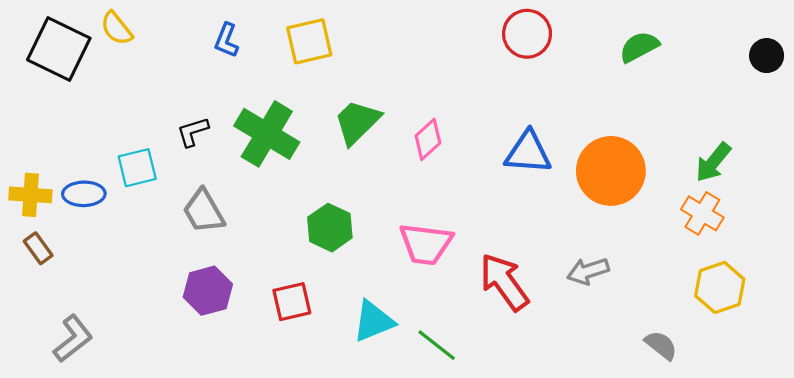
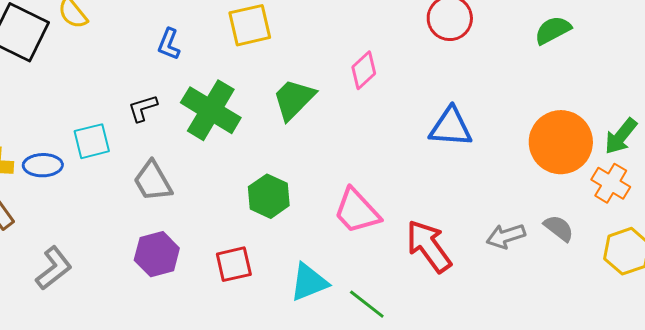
blue L-shape: (226, 40) -> (169, 44), moved
pink diamond: (428, 139) -> (364, 70), moved
orange circle: (611, 171) -> (561, 142), moved
pink trapezoid: (426, 244) -> (357, 211), turned 40
gray L-shape: (73, 339) -> (54, 268), moved
gray semicircle: (661, 345) -> (559, 228), moved

